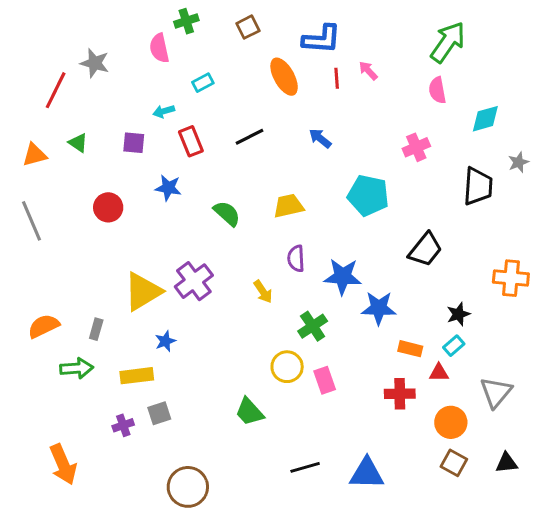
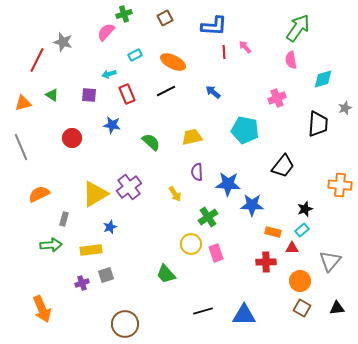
pink semicircle: (159, 48) -> (106, 32), turned 54
orange ellipse: (284, 77) -> (173, 62), moved, turned -35
orange semicircle: (44, 326) -> (39, 194), moved

